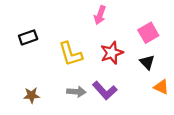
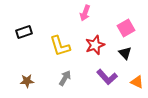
orange triangle: (161, 87) -> (137, 82), moved
purple L-shape: (105, 91) -> (107, 77), moved
gray arrow: (76, 92) -> (65, 78), turned -63

